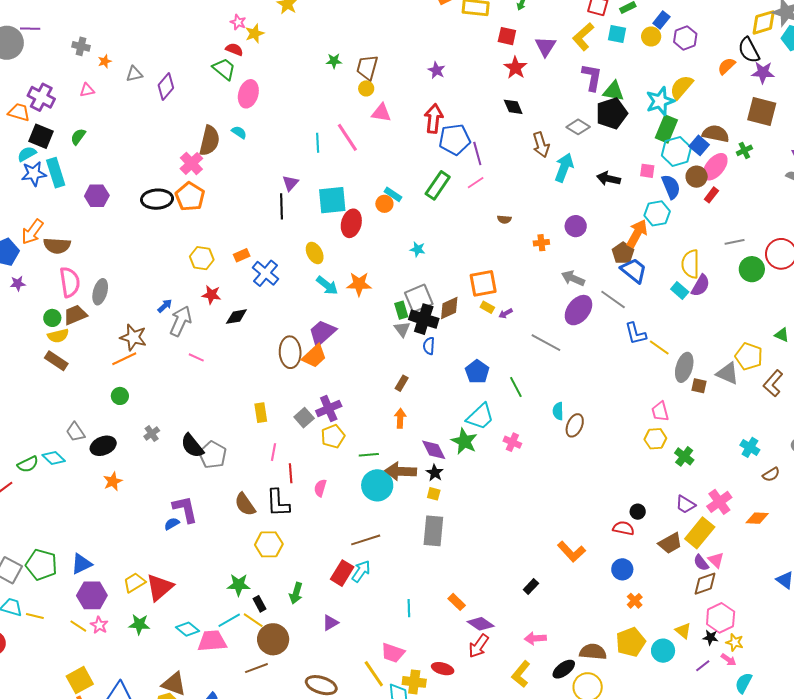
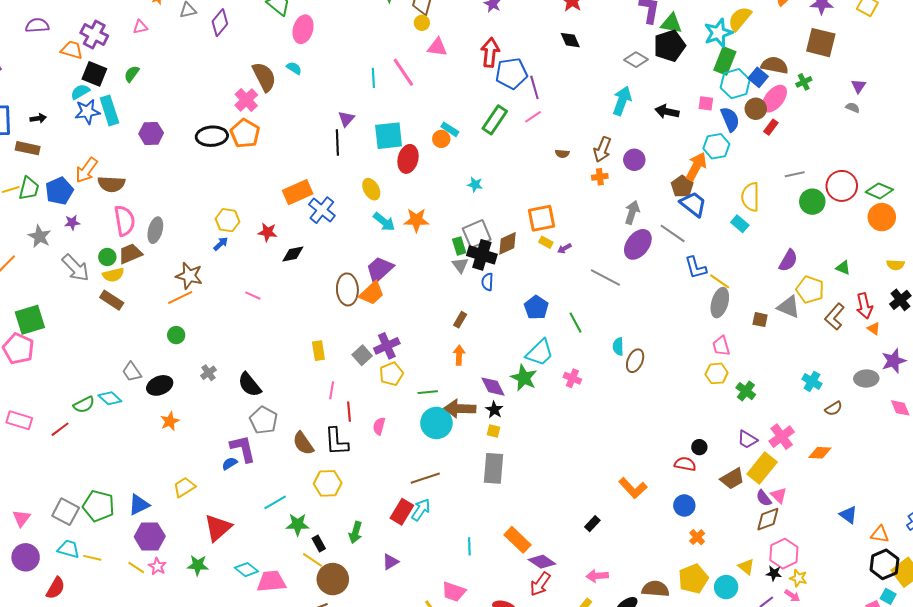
brown semicircle: (209, 141) -> (264, 77), turned -40
brown arrow: (541, 145) -> (602, 149), moved, turned 40
orange rectangle: (242, 255) -> (298, 192), size x1.8
yellow hexagon: (202, 258) -> (228, 220), moved
gray arrow: (573, 278) -> (632, 212), turned 85
purple semicircle: (700, 286) -> (788, 261), moved
gray arrow: (181, 321) -> (76, 268), moved, turned 112
gray ellipse: (684, 367) -> (720, 303), moved
gray pentagon: (213, 455) -> (264, 420), moved
yellow trapezoid: (134, 583) -> (184, 487), moved
orange rectangle: (457, 602) -> (518, 540), size x1.5
cyan line: (229, 620) -> (275, 502), moved

